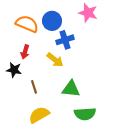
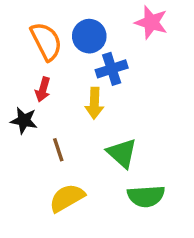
orange semicircle: (27, 24) -> (46, 41), turned 40
yellow arrow: (55, 60) -> (94, 103), turned 54
green triangle: (71, 89) -> (122, 153), turned 36

